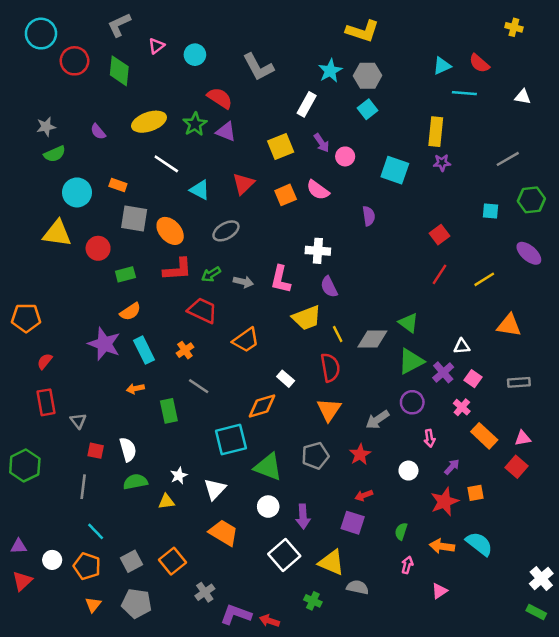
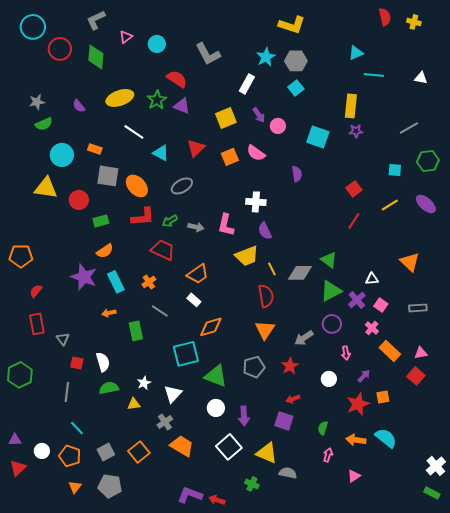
red semicircle: (479, 63) -> (385, 17), moved, turned -144
yellow line: (484, 279) -> (390, 205), moved
orange triangle: (509, 325) -> (410, 262), turned 35
white rectangle: (286, 379) -> (194, 300), moved
orange trapezoid: (223, 533) -> (182, 446), moved
gray cross: (205, 592) -> (165, 422), moved

